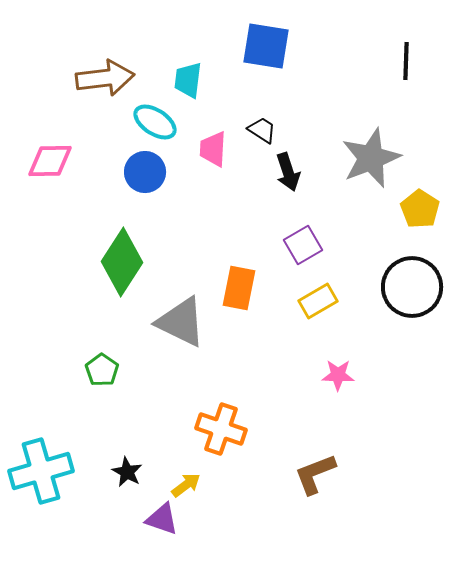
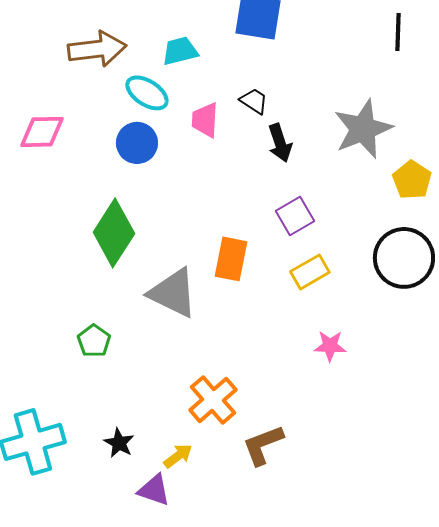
cyan trapezoid: (188, 80) -> (180, 51), turned 69
orange cross: (221, 429) -> (213, 400), turned 30
brown L-shape: (315, 474) -> (263, 445), moved

